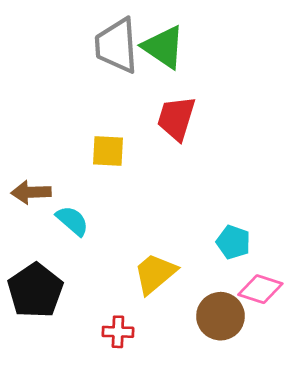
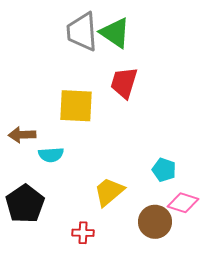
yellow square: (108, 151) -> (76, 106), size x1.5
cyan semicircle: (72, 221) -> (51, 155), turned 135

